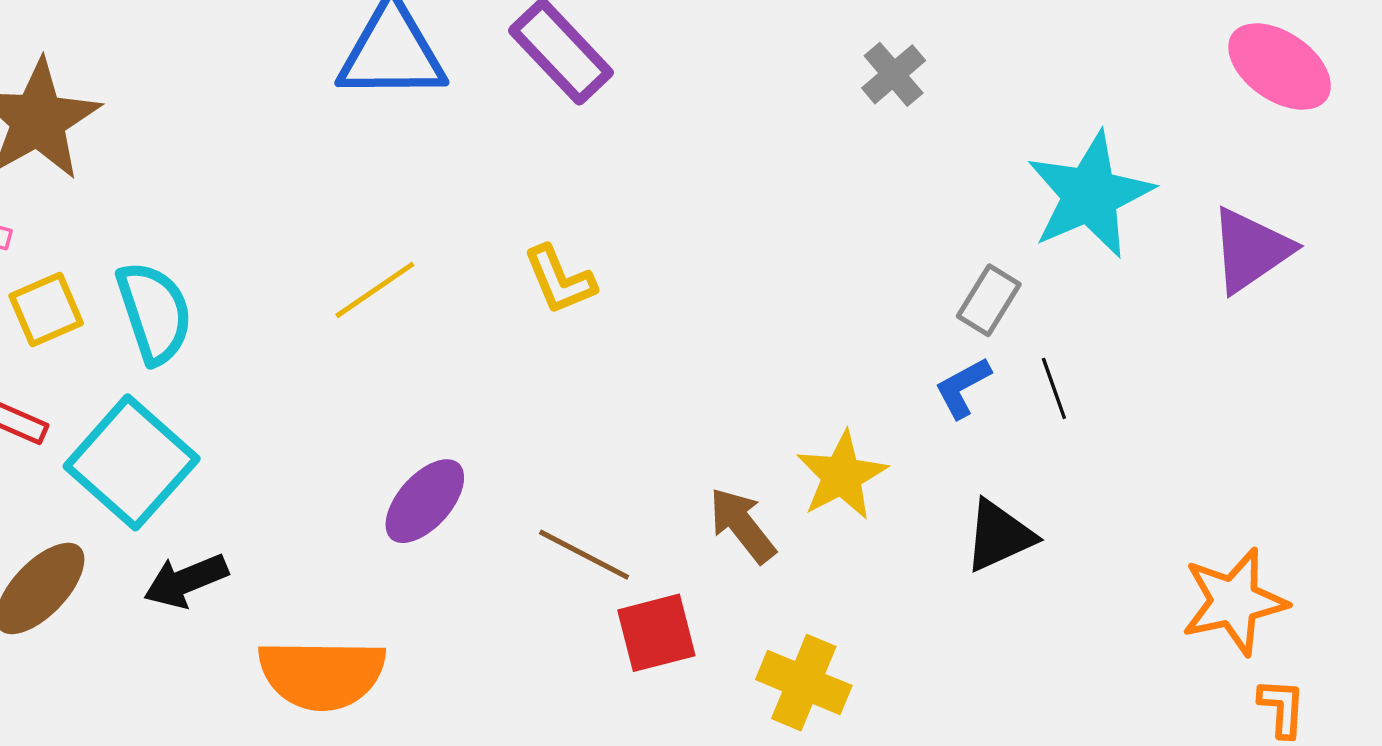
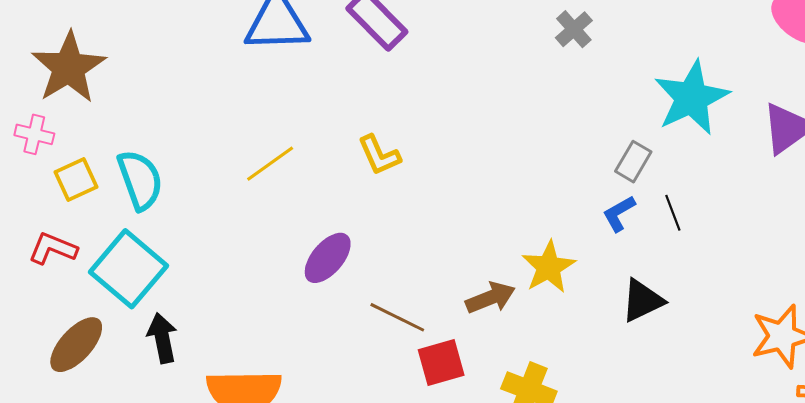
purple ellipse: (425, 501) -> (328, 258), moved
brown arrow: (742, 525) -> (490, 298), turned 108
black arrow: (186, 581) -> (162, 338), turned 102

